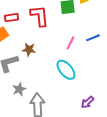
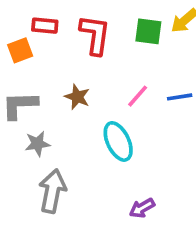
brown star: (29, 50) -> (77, 97), moved
gray star: (19, 89) -> (37, 144), moved

